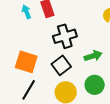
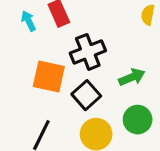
orange square: (26, 62) -> (49, 77), moved

